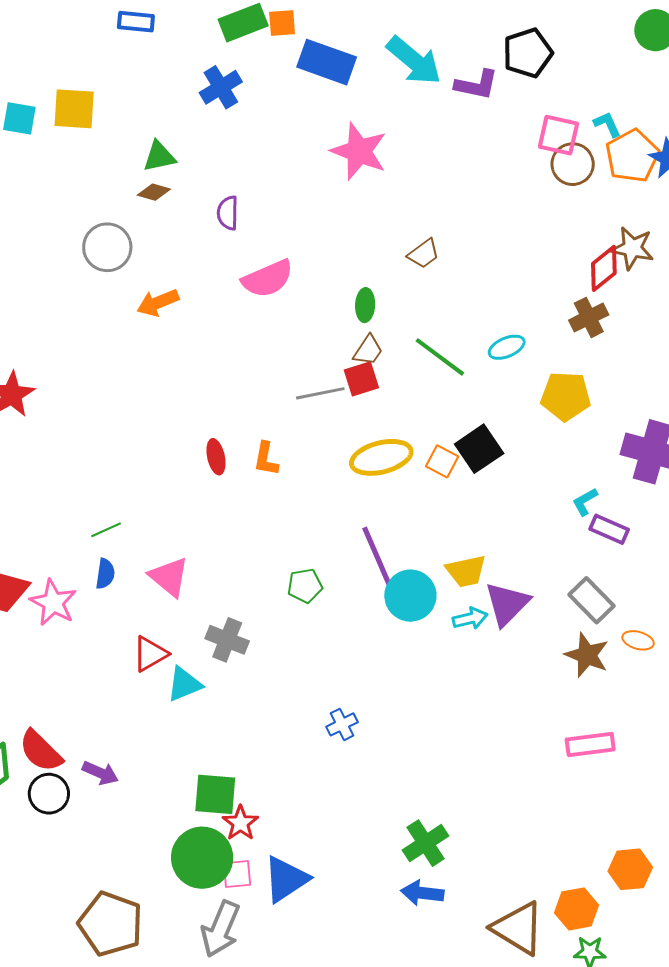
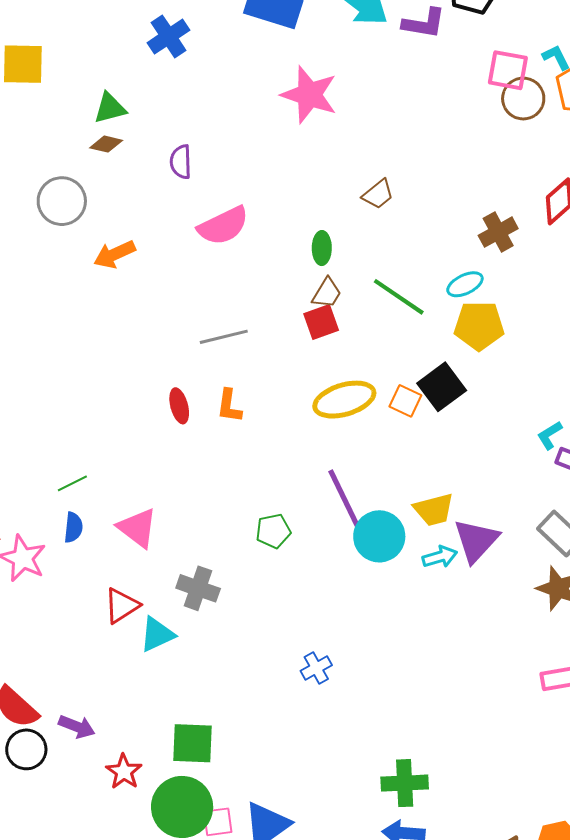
brown cross: (589, 317) -> (498, 232), moved
gray line: (320, 393) -> (224, 337), moved
yellow pentagon: (566, 396) -> (479, 326), moved
red star: (240, 823) -> (124, 772), moved
green cross: (425, 843) -> (405, 783), turned 33

